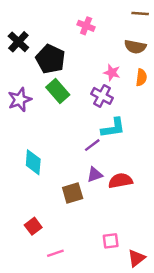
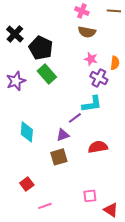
pink cross: (86, 26) -> (82, 11), moved
brown semicircle: (135, 47) -> (87, 32), moved
purple cross: (102, 96) -> (99, 78), moved
purple triangle: (95, 175) -> (63, 135), moved
red triangle: (136, 258) -> (111, 210), turned -49

